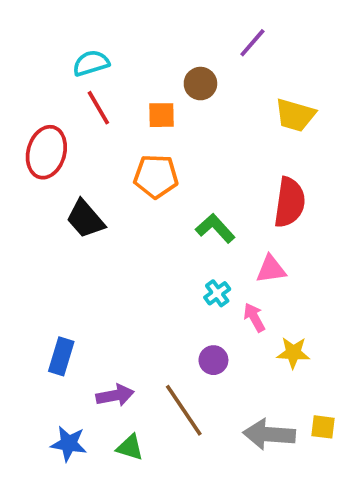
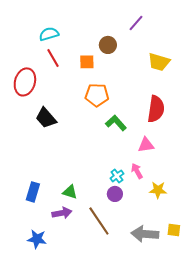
orange pentagon: (156, 176) -> (97, 95), moved
cyan cross: (217, 293) -> (117, 176), moved
green triangle: (130, 447) -> (70, 192), moved

